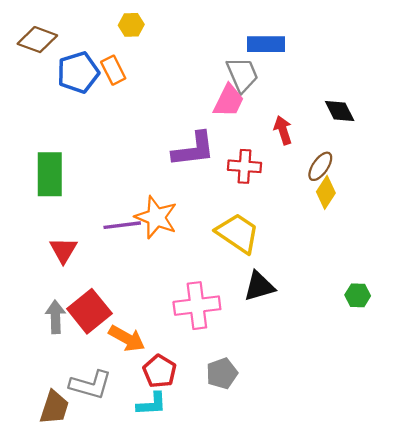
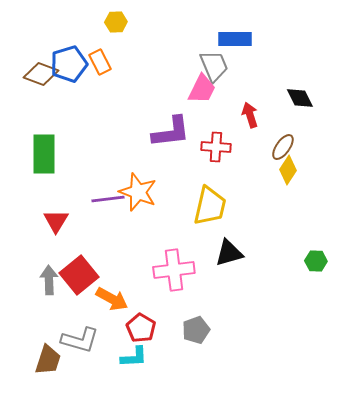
brown diamond: (37, 40) -> (41, 74), moved
yellow trapezoid: (238, 233) -> (210, 206), turned 69

